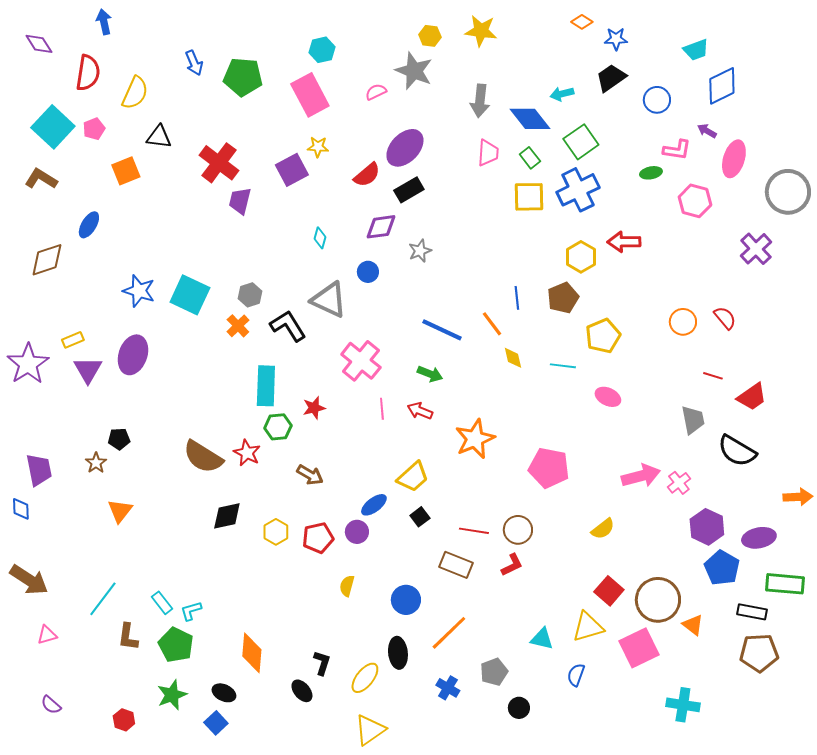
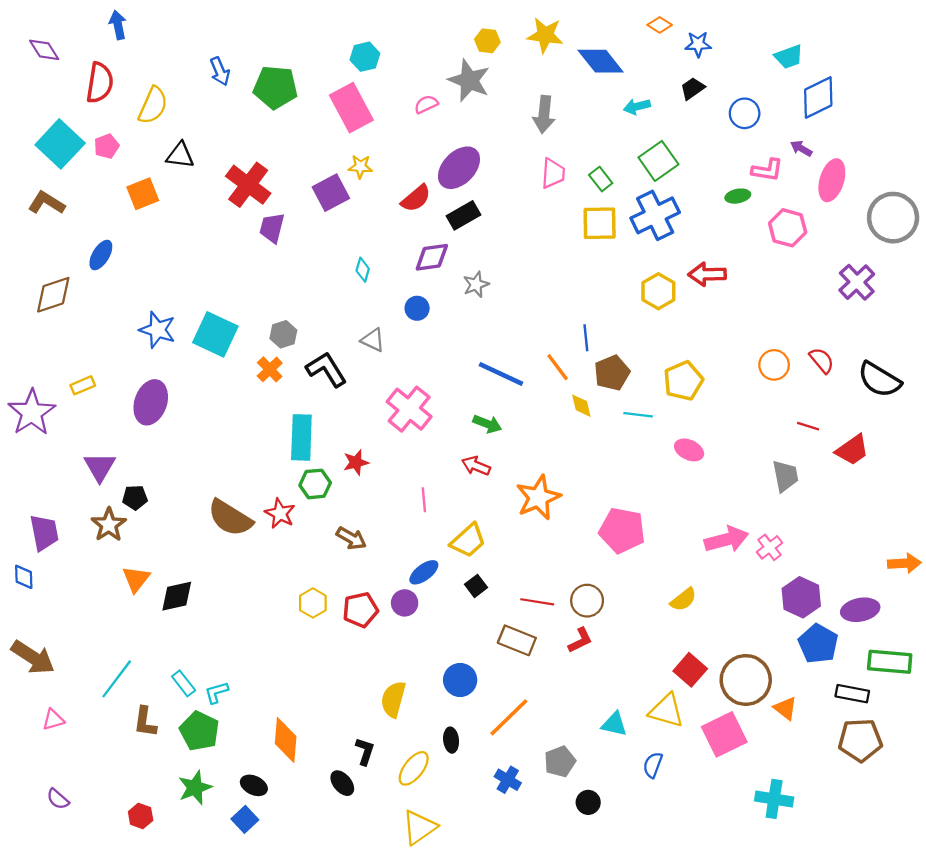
black trapezoid: (611, 78) -> (692, 88), size x0.7
blue diamond: (530, 119) -> (601, 61), moved
brown pentagon: (563, 298) -> (612, 373), moved
gray triangle: (329, 300) -> (373, 340), size x0.6
purple triangle: (88, 370) -> (100, 467), moved
pink line: (382, 409) -> (424, 500), moved
black semicircle: (737, 451) -> (879, 380), moved
brown star: (96, 463) -> (109, 525), size x1.4
black diamond: (227, 516) -> (177, 596), moved
yellow semicircle: (347, 586) -> (393, 699), moved, size x1.5
yellow triangle: (588, 627) -> (666, 711), turned 32
black ellipse: (398, 653) -> (451, 740), size x0.7

